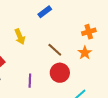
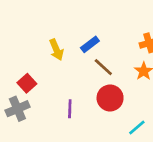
blue rectangle: (45, 12) -> (90, 44), moved

